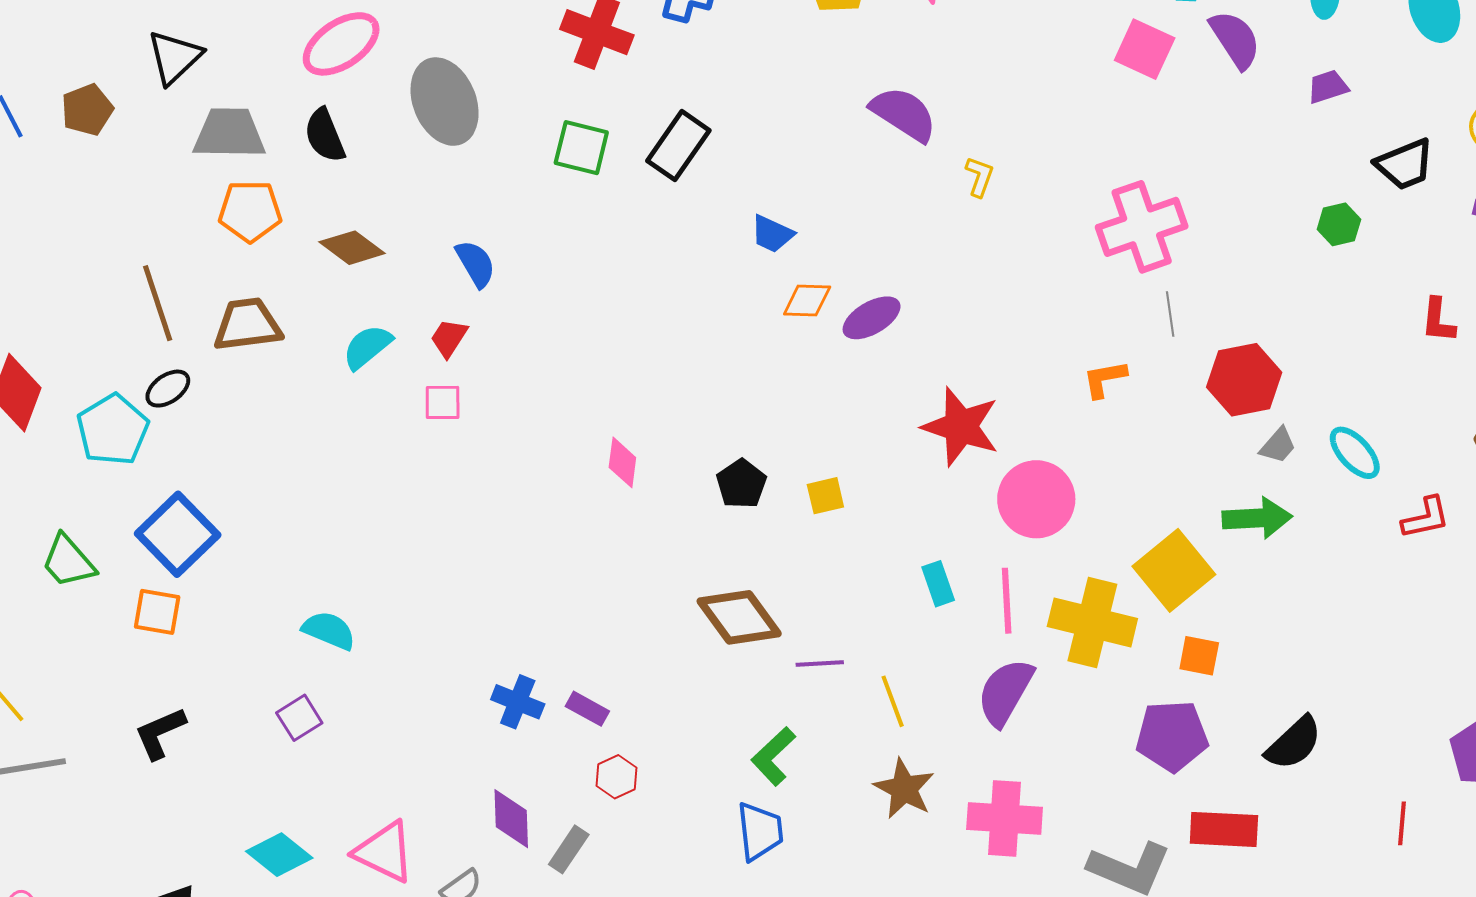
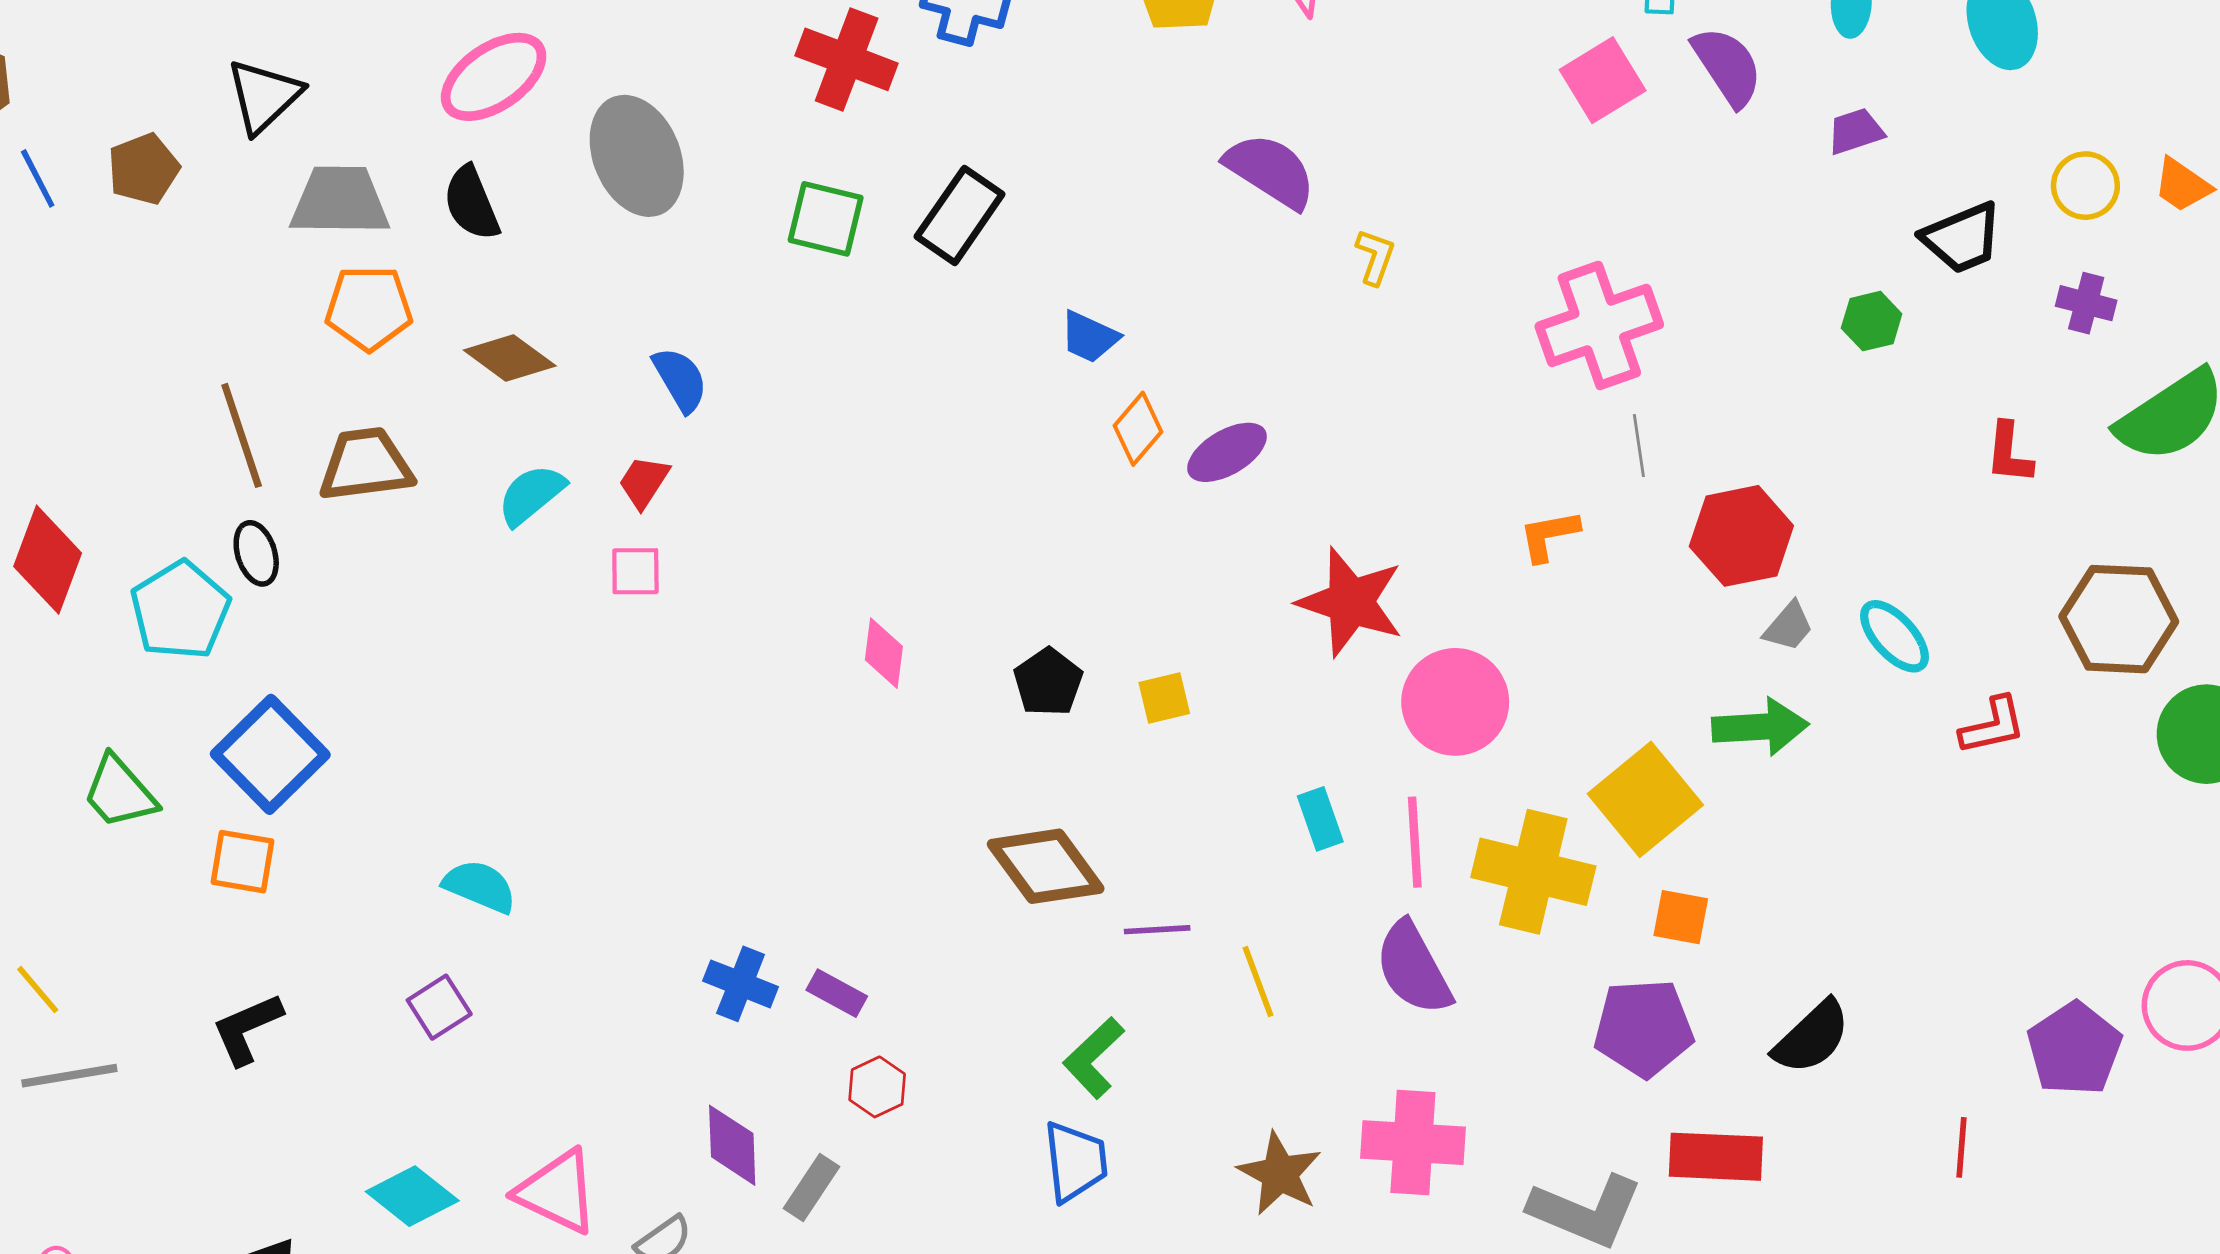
pink square: (1145, 49) -> (1603, 80), turned 34
orange diamond: (807, 301) -> (1138, 429), turned -51
black ellipse: (168, 389) -> (256, 553), turned -72
purple semicircle: (1005, 692) -> (1413, 968), turned -58
brown star: (904, 789) -> (1280, 1174), moved

